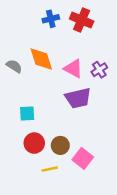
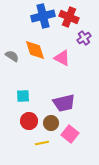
blue cross: (51, 19) -> (43, 16), size x1.6
purple cross: (99, 70) -> (84, 38), moved
purple trapezoid: (78, 98) -> (64, 103), moved

